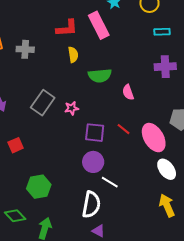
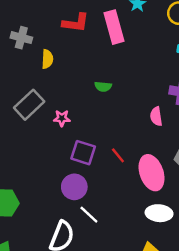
yellow semicircle: (73, 55) -> (47, 59), moved
green semicircle: (100, 76) -> (103, 87), size x0.6
pink semicircle: (128, 92) -> (156, 116), moved
white ellipse: (167, 169) -> (159, 213), turned -60

